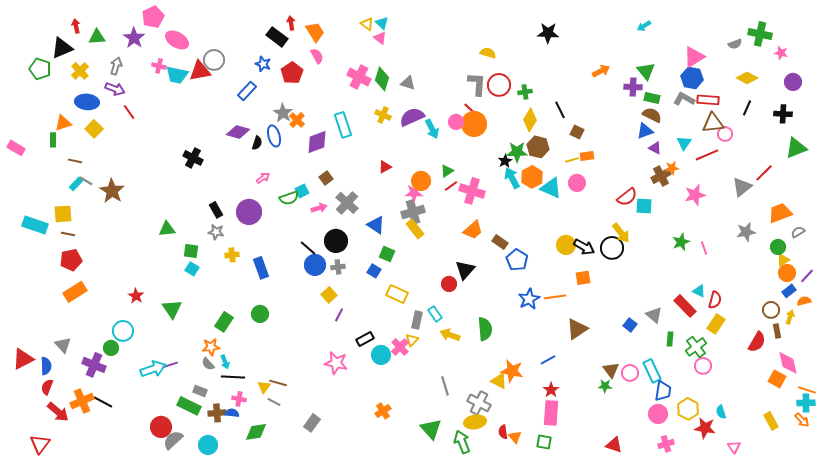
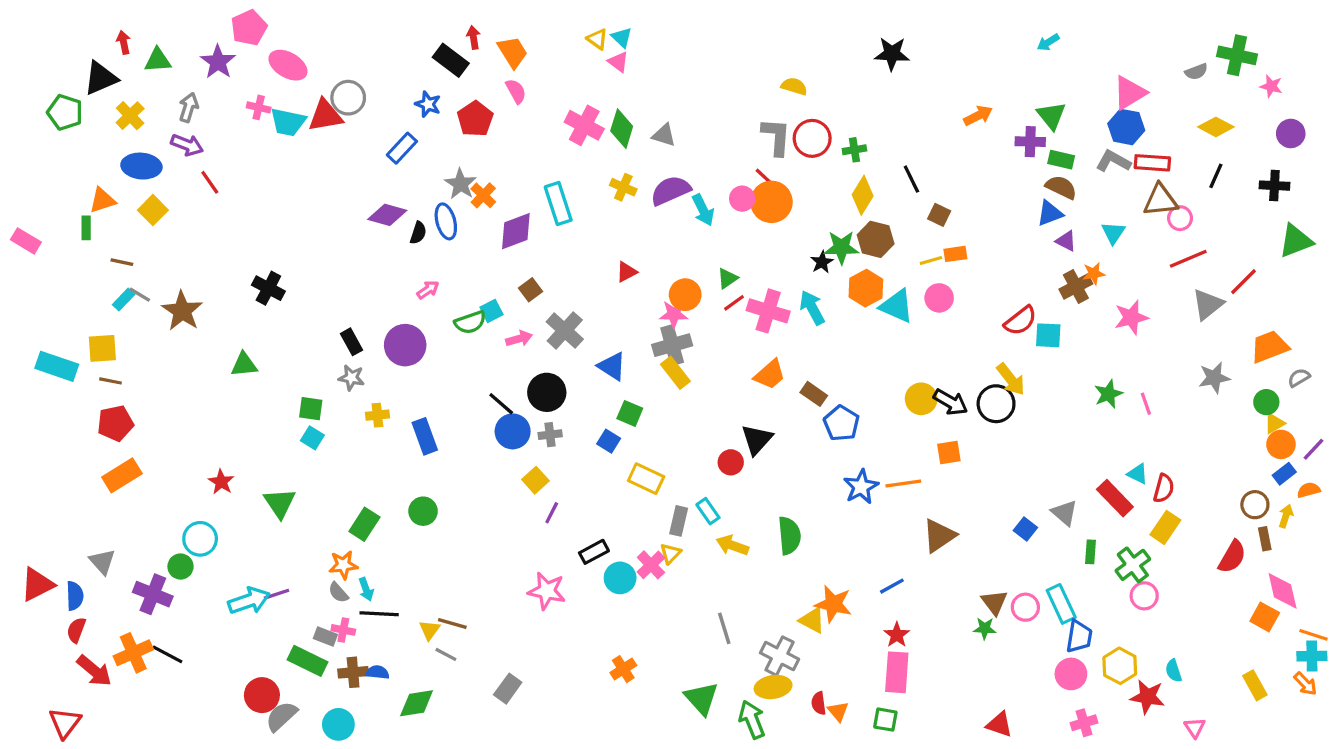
red line: (707, 155) -> (1188, 259), moved
black cross: (193, 158) -> (268, 288), moved
cyan arrow: (512, 178) -> (812, 308), moved
green triangle: (167, 229) -> (244, 365), moved
pink cross: (239, 399) -> (343, 630), moved

